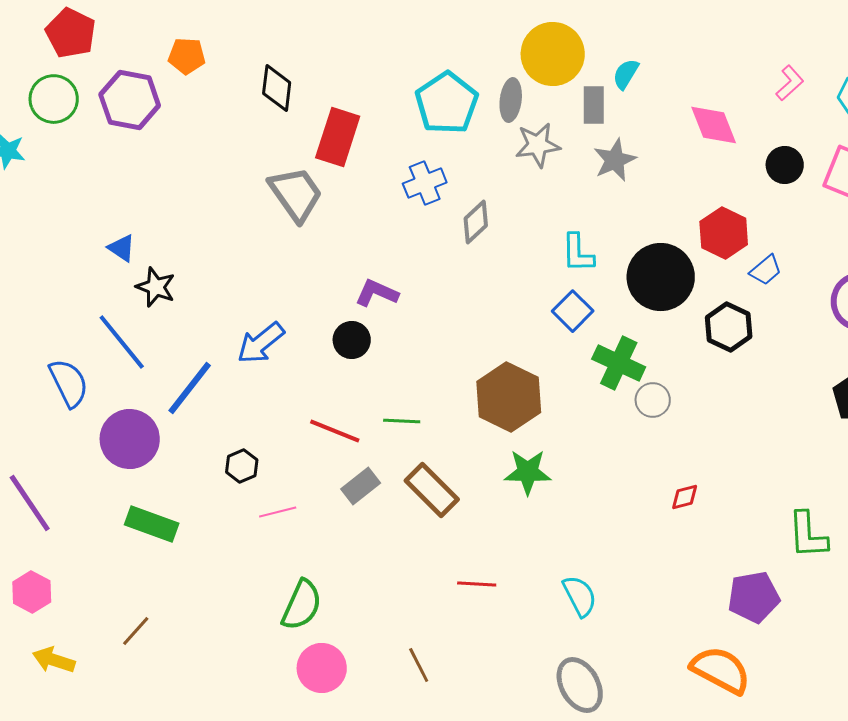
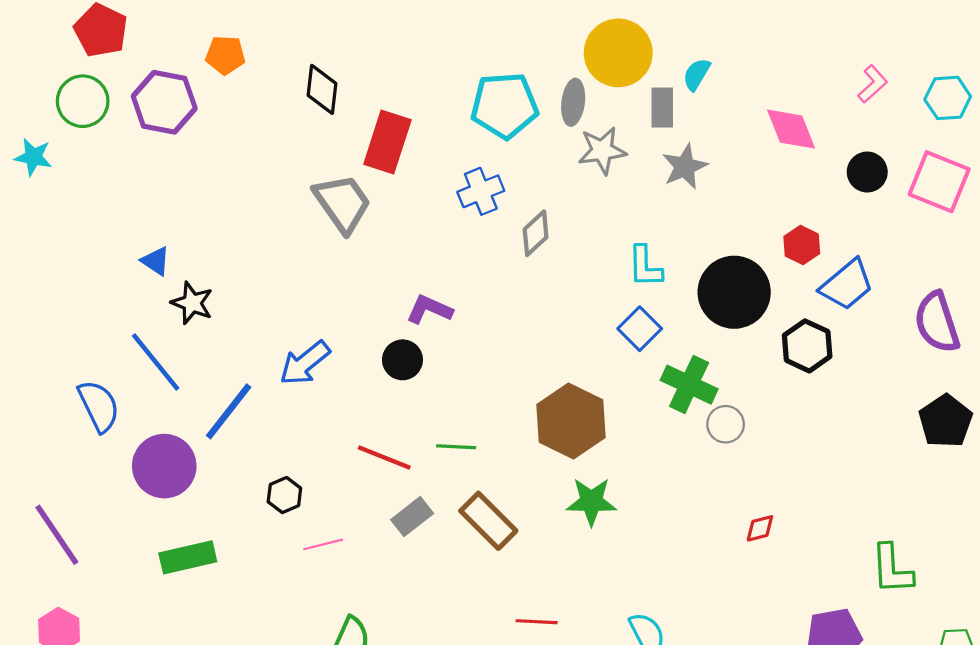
cyan pentagon: (447, 103) -> (504, 105), turned 30
red hexagon: (724, 233) -> (802, 245), size x0.7
blue trapezoid: (766, 270) -> (847, 285), size x1.6
green rectangle: (152, 524) -> (188, 557), turned -33

